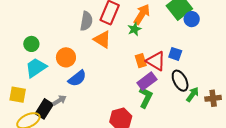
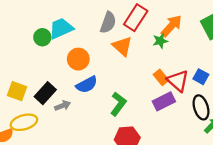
orange rectangle: (141, 61) -> (161, 77), turned -32
cyan trapezoid: (36, 68) -> (61, 28), moved
green L-shape: (146, 97) -> (118, 104), moved
black rectangle: (44, 109) -> (45, 93), moved

